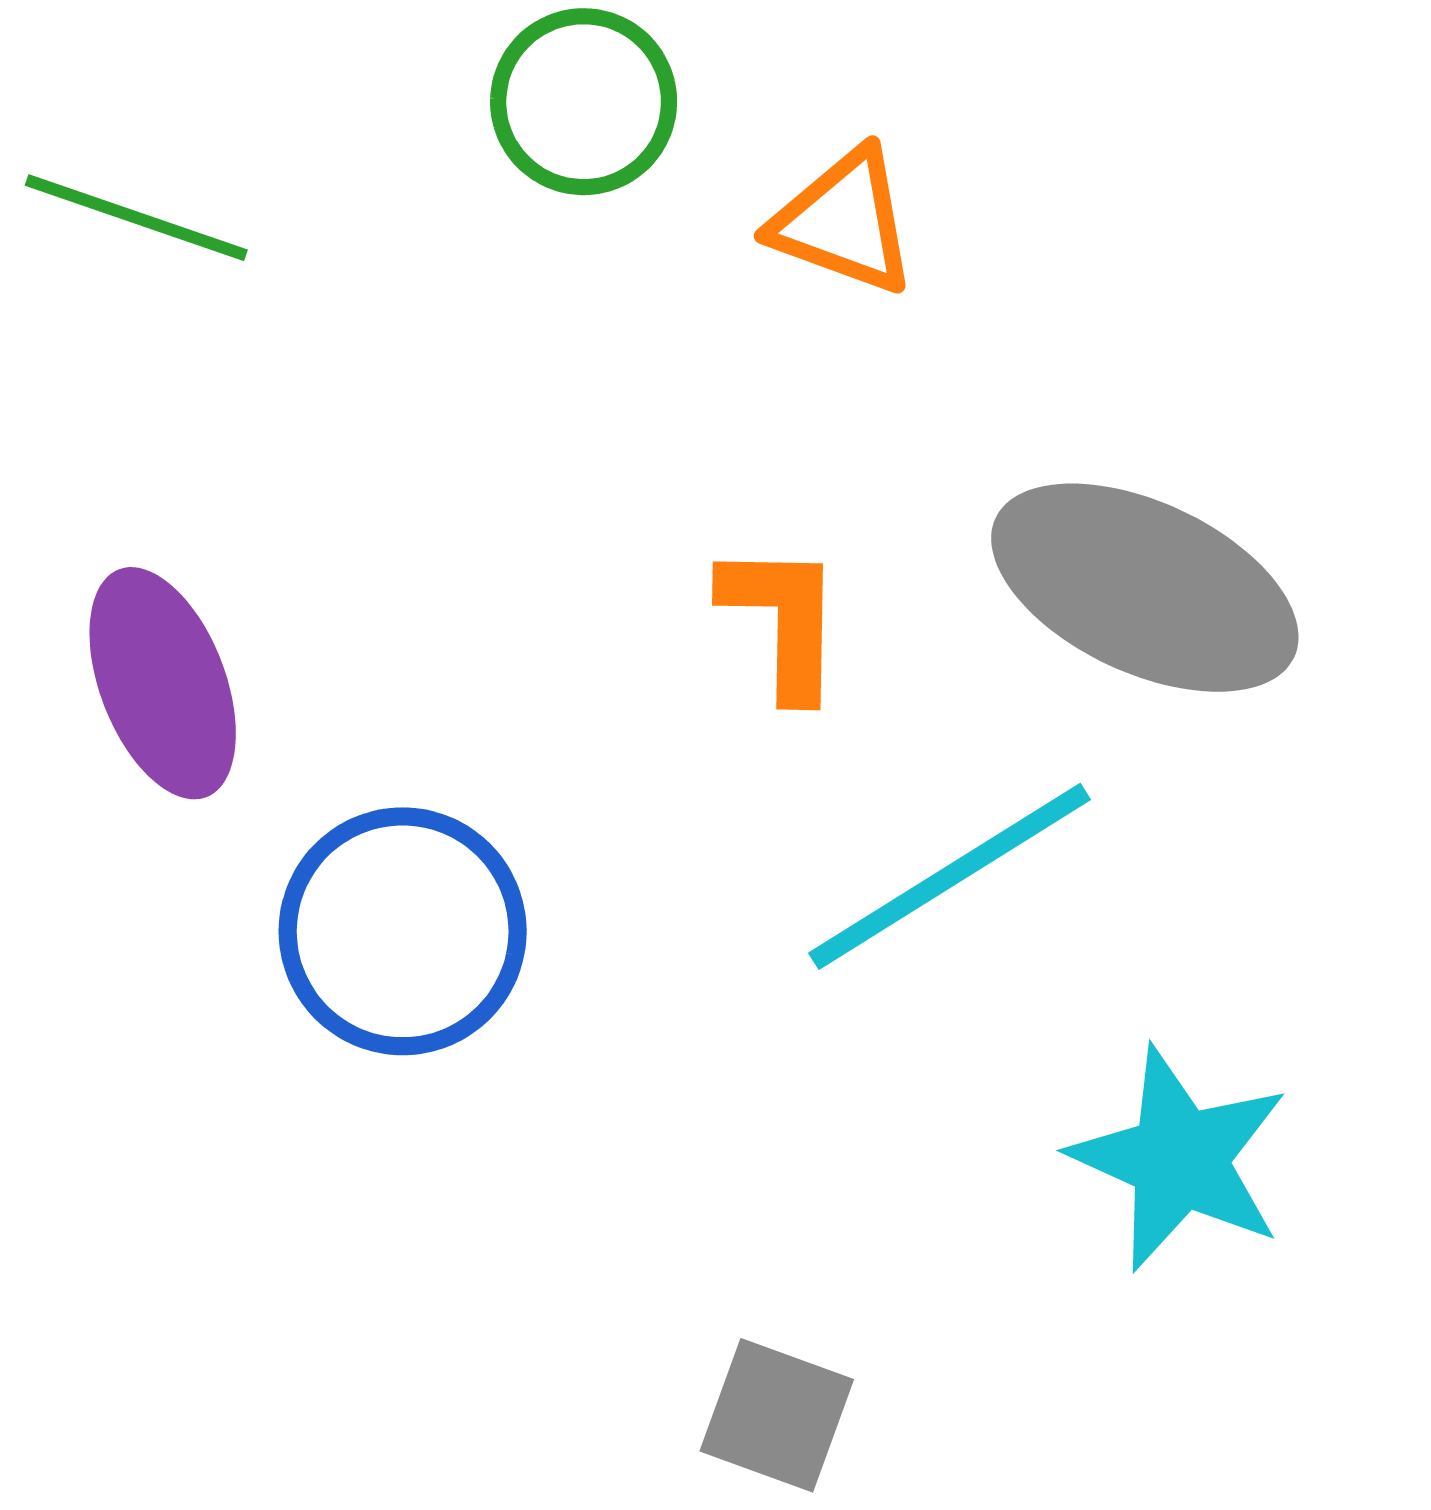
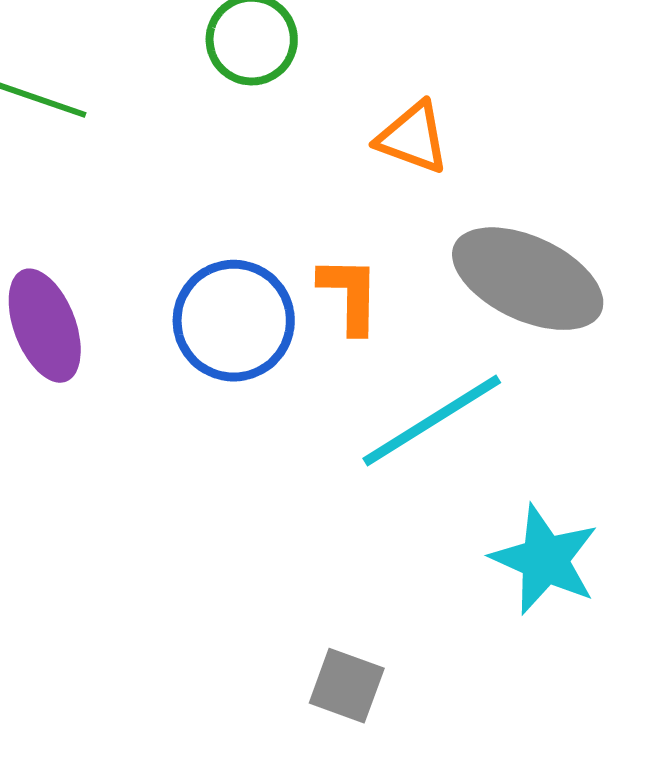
orange triangle: (844, 222) -> (413, 138), moved
blue circle: (403, 931) -> (234, 321), moved

